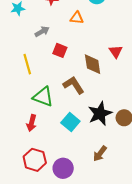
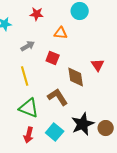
red square: (60, 50) -> (53, 58), moved
yellow line: (27, 64) -> (25, 76), moved
red arrow: (32, 123) -> (29, 135), moved

